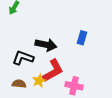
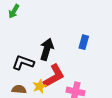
black arrow: (46, 45) -> (47, 49), turned -85

